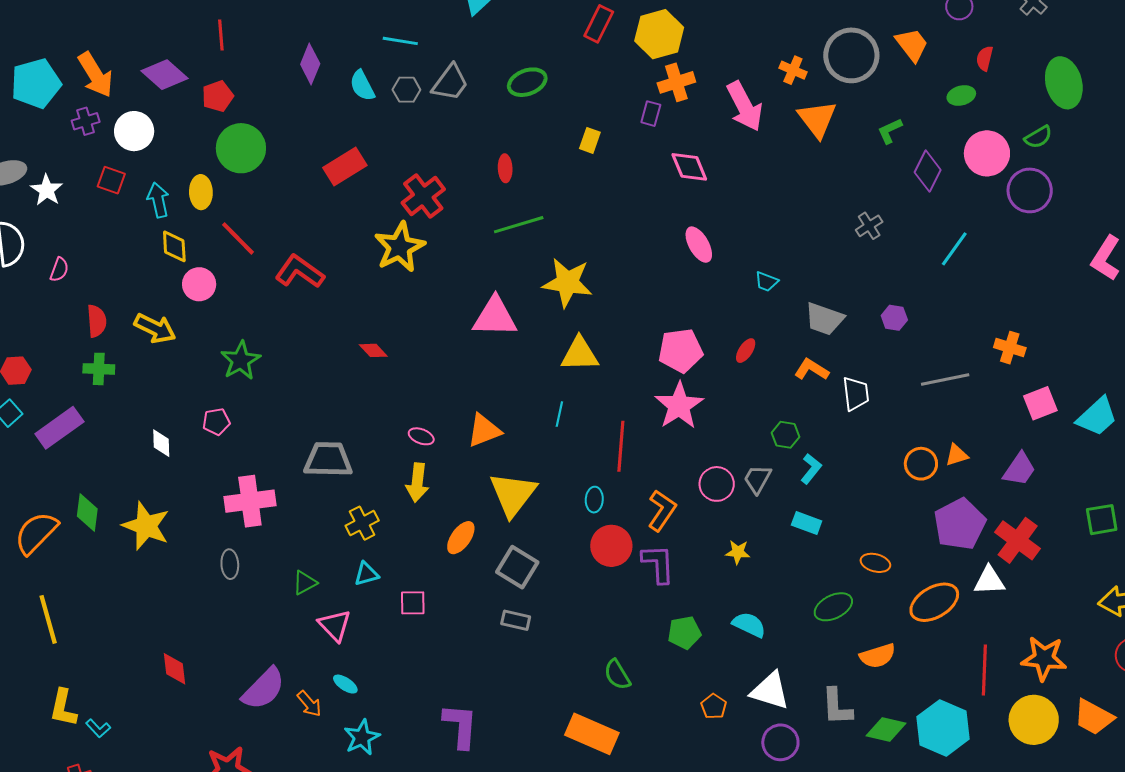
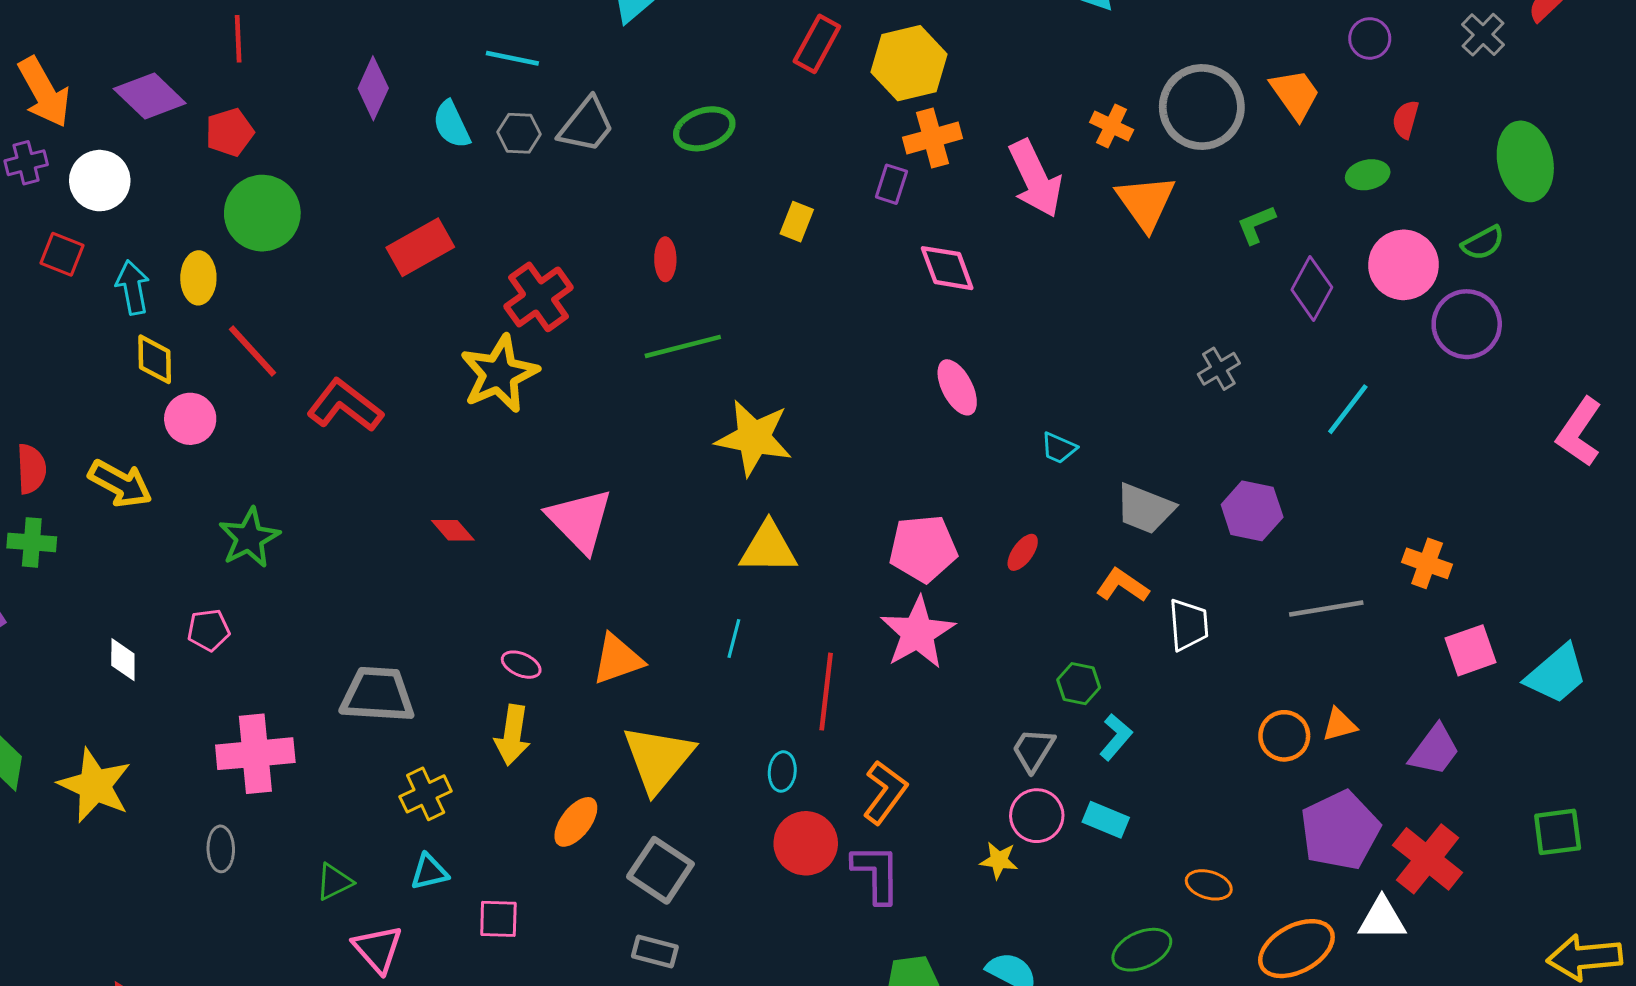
pink triangle: (495, 317) -> (580, 520), moved, turned 42
purple hexagon: (894, 318) -> (1252, 511), size x1.5
pink circle: (717, 484) -> (1037, 816), moved

